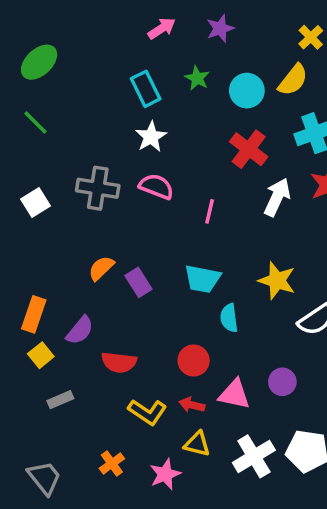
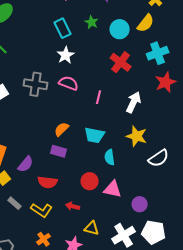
white arrow: (277, 197) -> (134, 102), moved
orange semicircle: (101, 268) -> (62, 129), moved
purple rectangle: (139, 282) -> (59, 151), moved, turned -42
purple circle: (282, 382) -> (140, 204), moved
pink triangle: (234, 394) -> (113, 189), moved
gray rectangle: (60, 400) -> (15, 203), turned 64
red arrow: (192, 405) -> (73, 206), moved
yellow L-shape: (147, 412) -> (42, 210), moved

